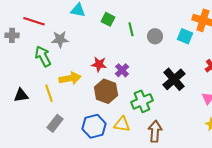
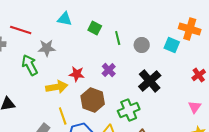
red star: (99, 64) -> (77, 74), moved
purple cross: (122, 70) -> (109, 70), moved
black cross: (174, 79) -> (150, 81), moved
yellow line: (49, 93) -> (63, 116), moved

